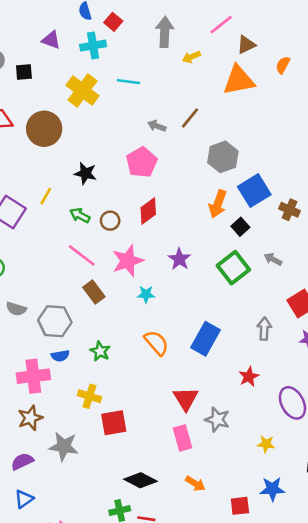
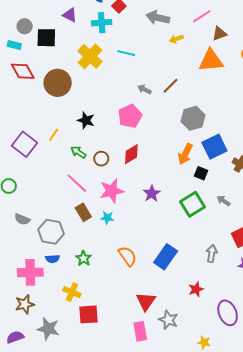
gray arrow: (165, 32) -> (158, 18), turned -85
black square: (24, 72) -> (46, 38), size x1.5
black square: (240, 227) -> (201, 173), turned -32
cyan star: (146, 294) -> (107, 218), moved

